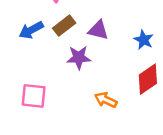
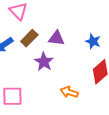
purple star: (79, 58) -> (44, 62), turned -30

